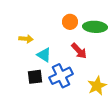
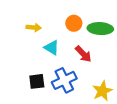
yellow arrow: (26, 39) -> (34, 27), moved
cyan triangle: (44, 55) -> (52, 48), moved

